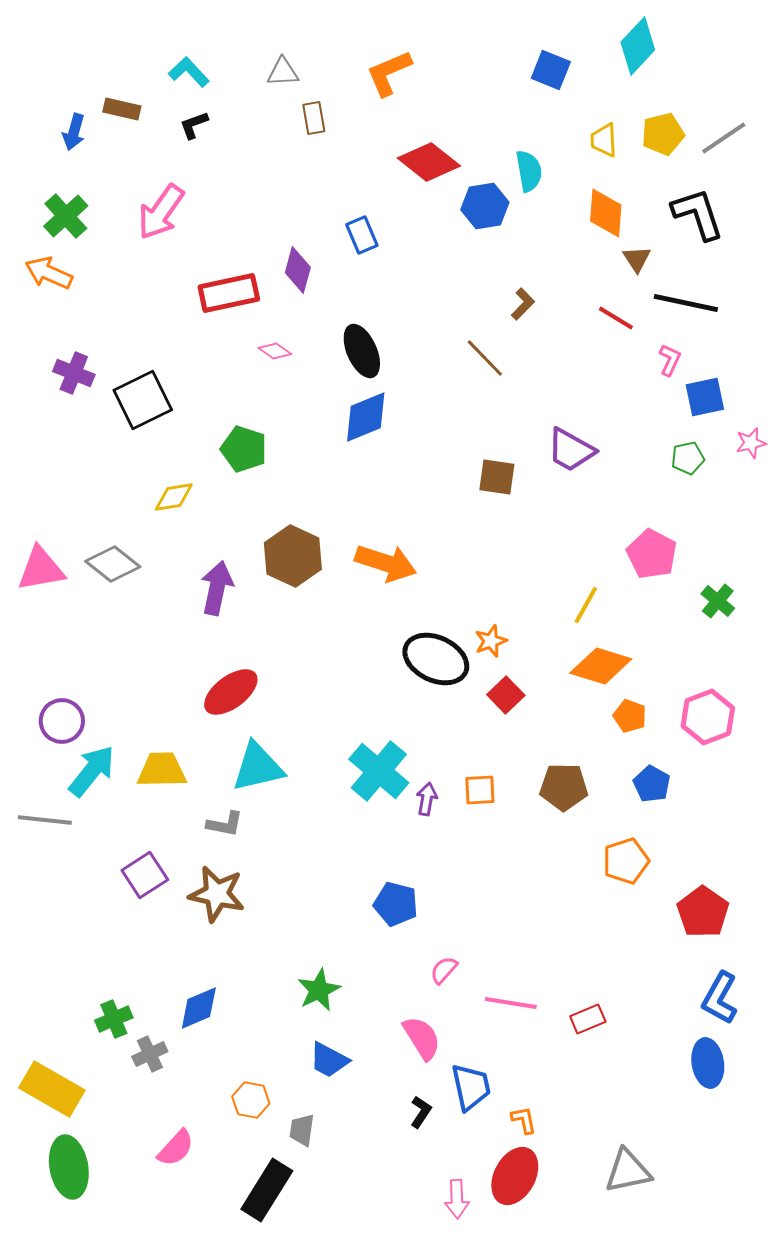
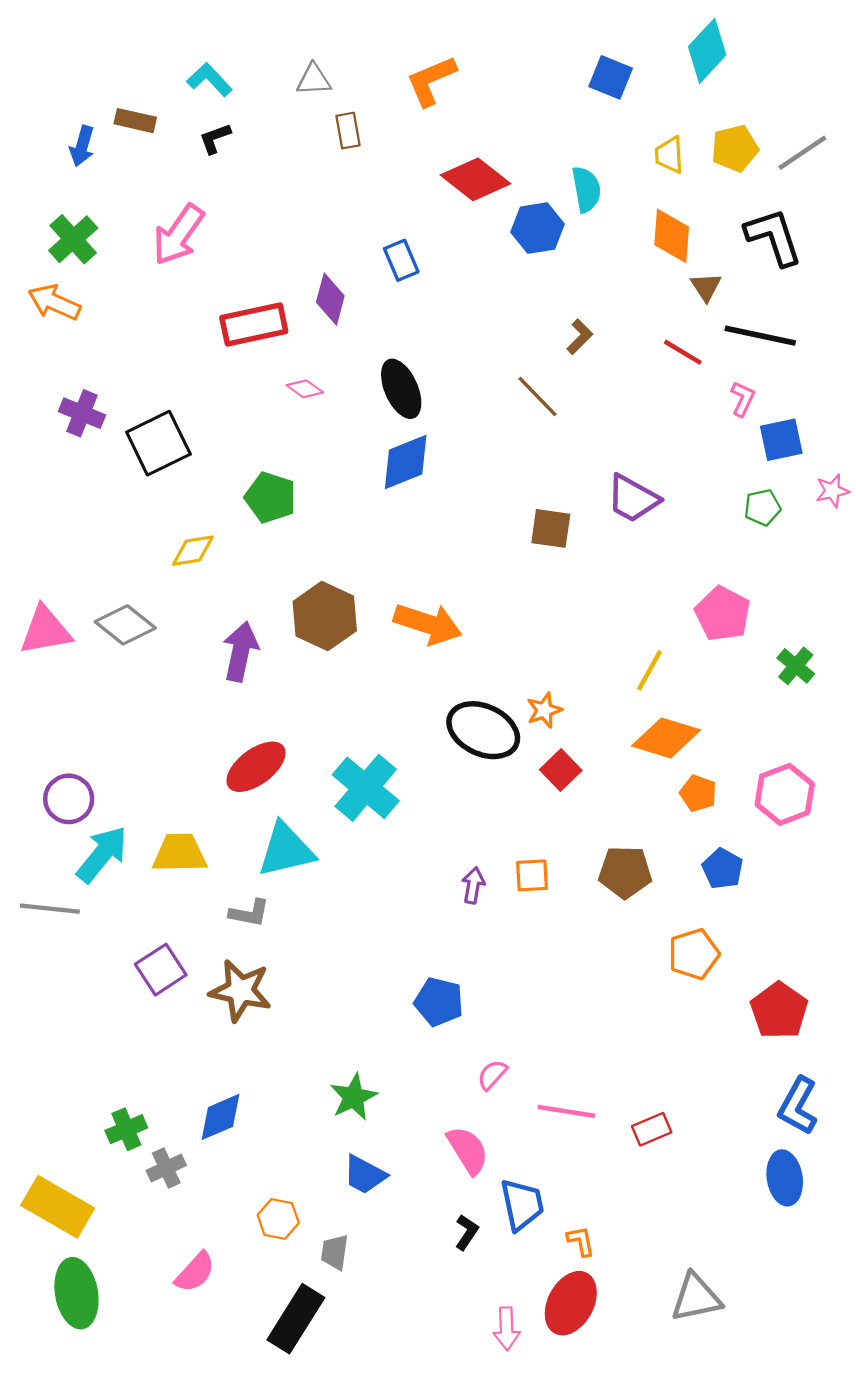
cyan cross: (379, 771) -> (366, 788), moved

